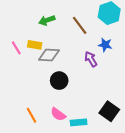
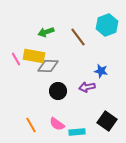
yellow rectangle: (35, 45) -> (34, 56), size x1.5
blue star: (105, 45) -> (101, 71), moved
purple arrow: (91, 59) -> (87, 87), moved, turned -70

